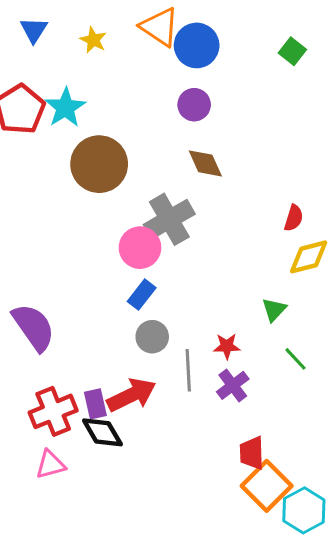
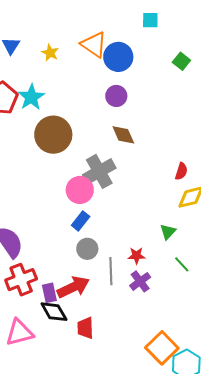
red cross: (53, 411) -> (21, 280), moved
red trapezoid: (252, 453) -> (85, 328), moved
pink triangle: (50, 465) -> (19, 333), size x1.4

